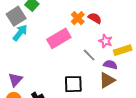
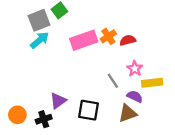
red semicircle: (95, 18) -> (128, 40), turned -56
pink rectangle: (59, 38) -> (84, 40), moved
purple triangle: (15, 80) -> (58, 101), moved

